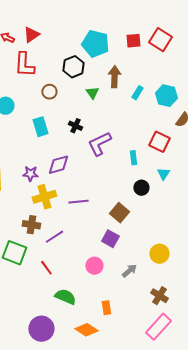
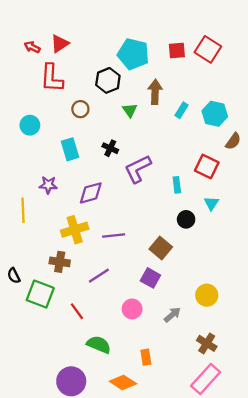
purple star: (30, 174) -> (48, 185), moved
purple line: (54, 237) -> (99, 276), moved

